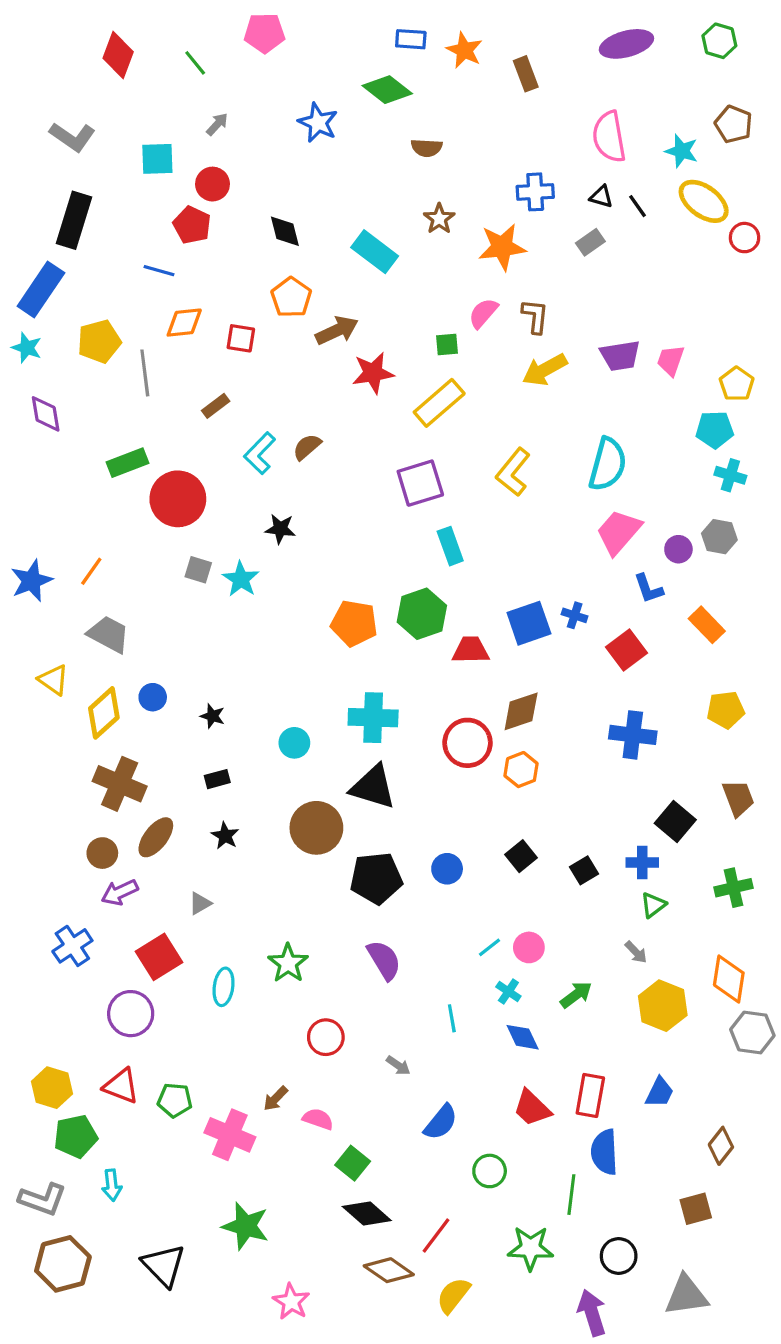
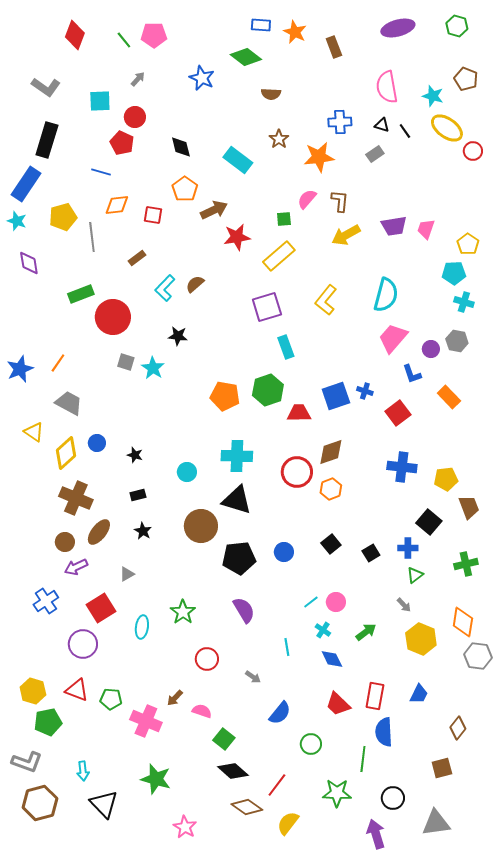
pink pentagon: (264, 33) -> (154, 35), moved
yellow pentagon: (726, 710) -> (446, 479), moved
cyan arrow: (112, 1185) -> (83, 771), moved

